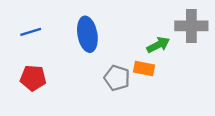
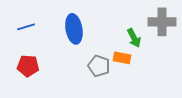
green arrow: (158, 45) -> (134, 38), turned 90

